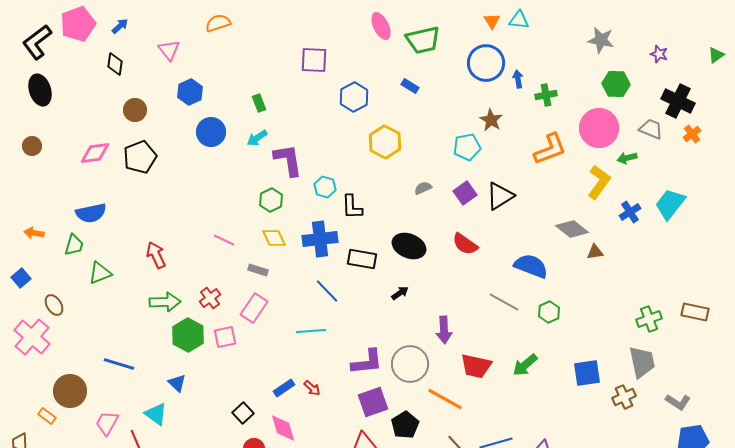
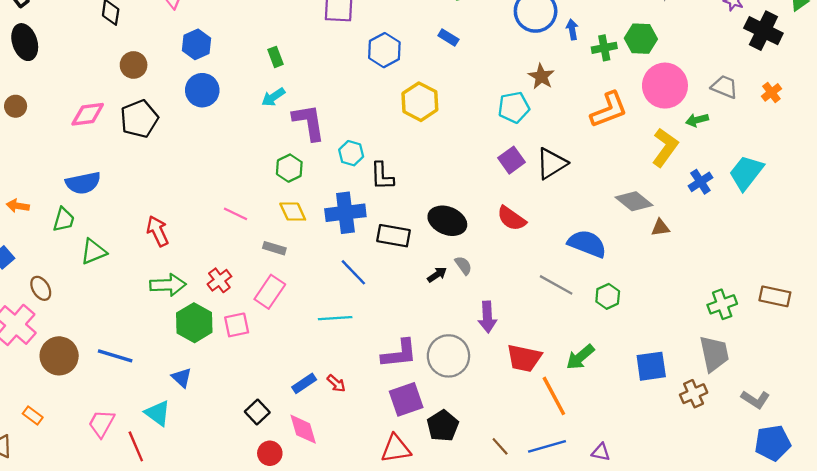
green hexagon: (616, 84) -> (641, 39), moved
black cross: (678, 101) -> (763, 31), moved
blue circle: (211, 132) -> (202, 90), moved
gray semicircle: (423, 188) -> (463, 265), moved, turned 78
brown circle: (70, 391) -> (59, 356), moved
orange line: (445, 399) -> (554, 396), moved, turned 33

